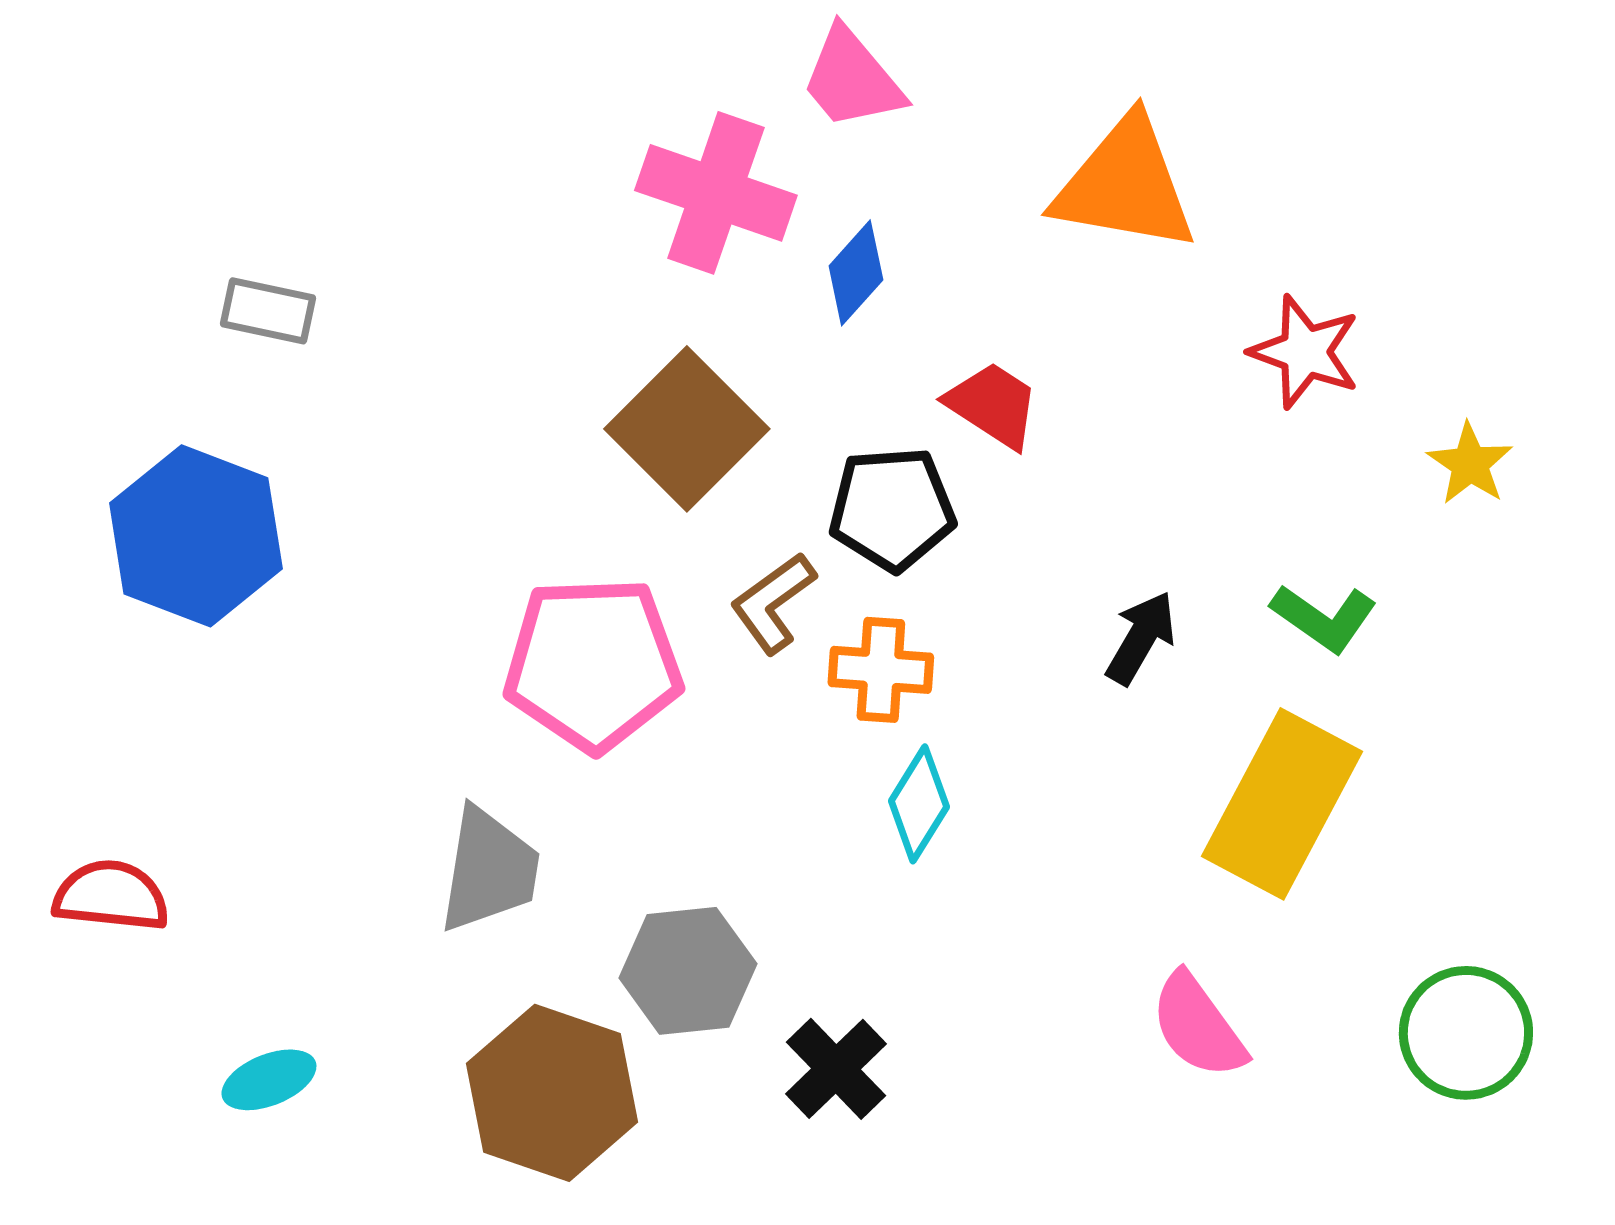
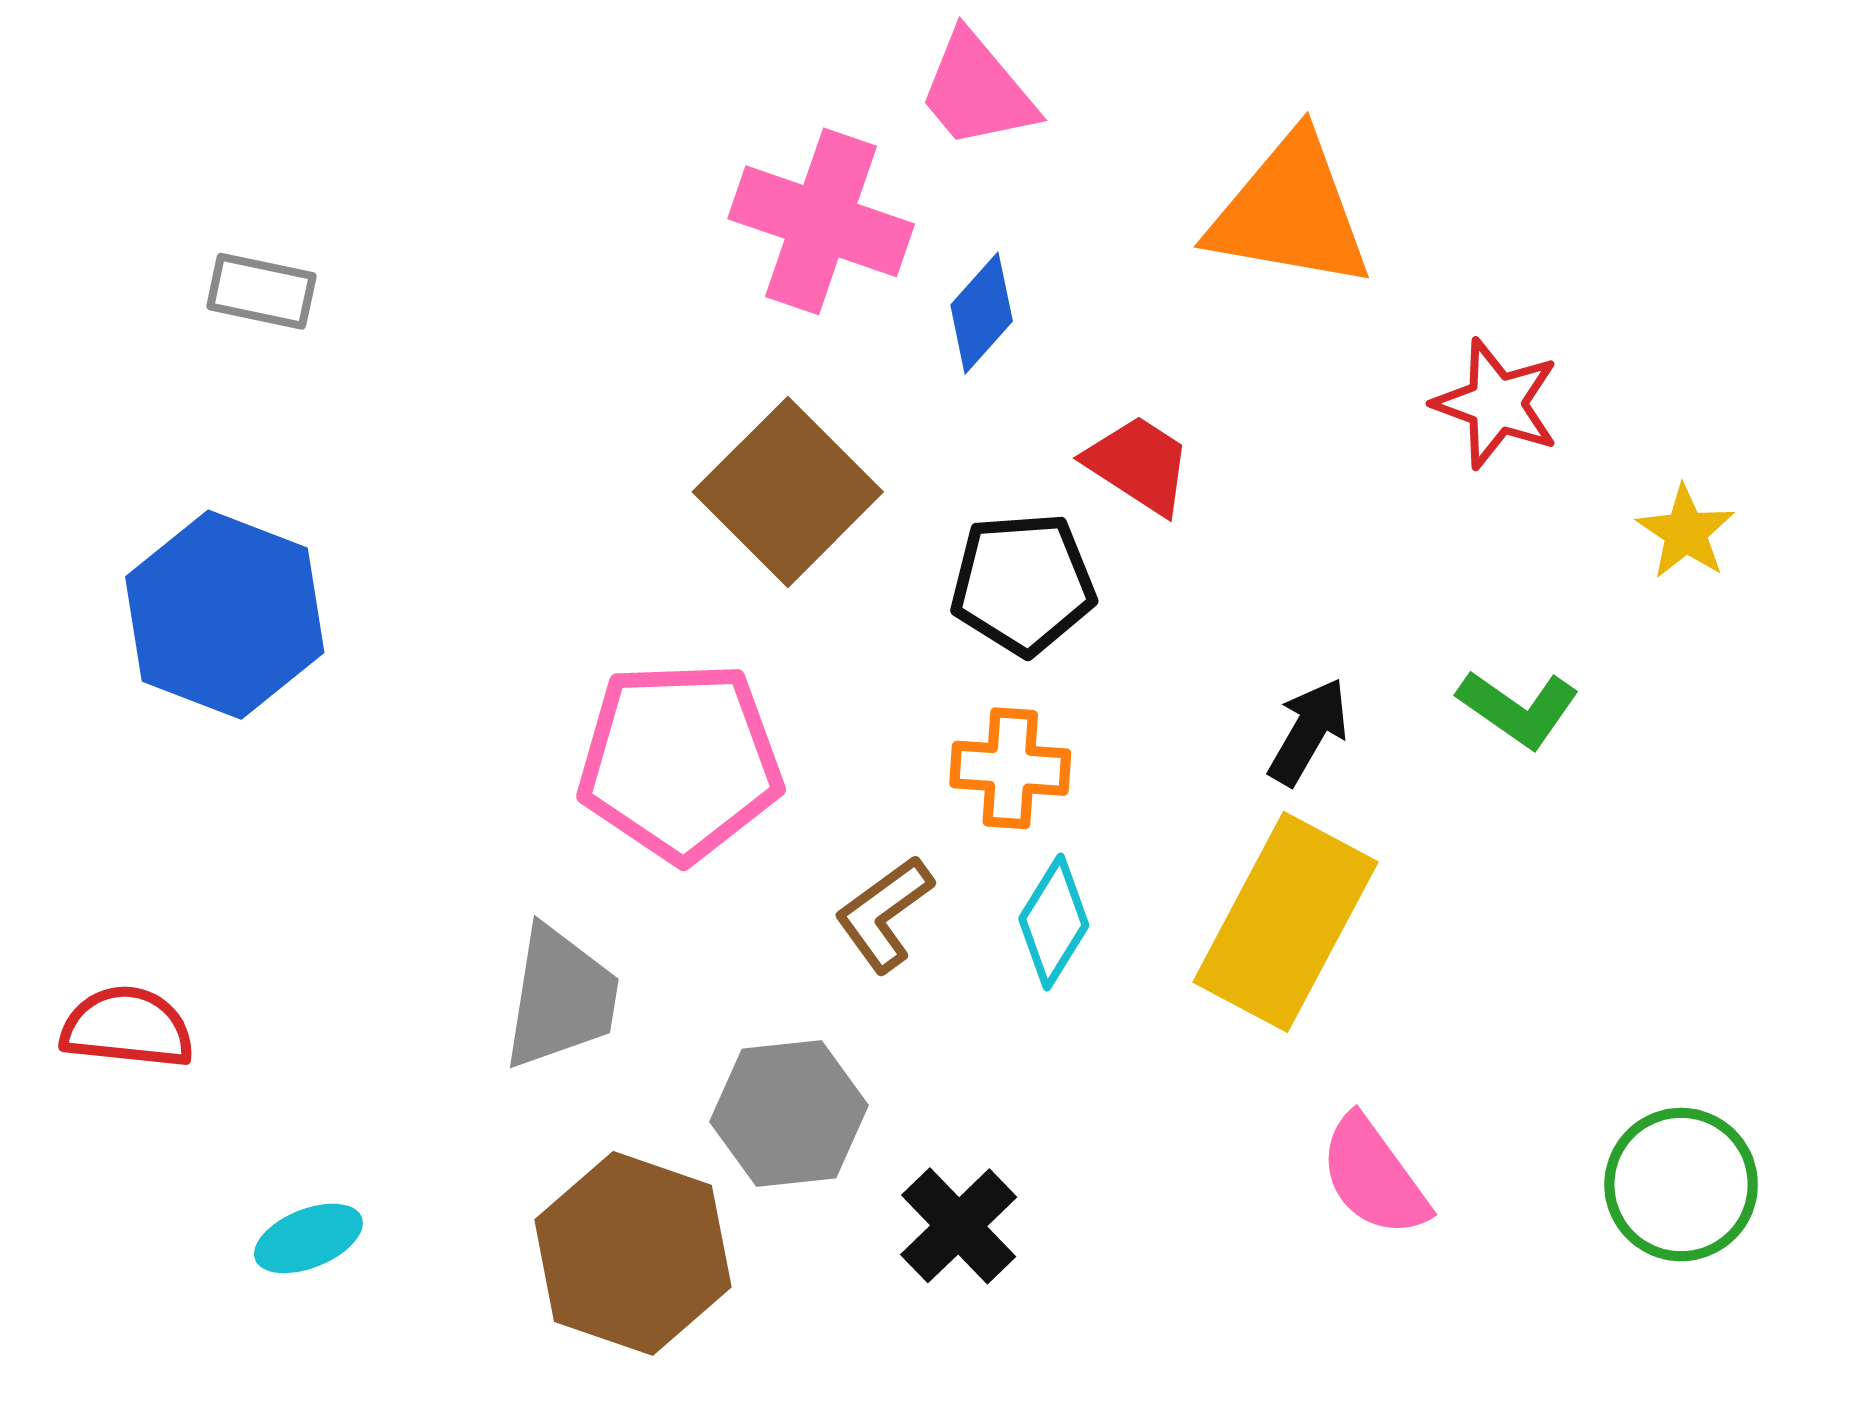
gray rectangle: (268, 311) -> (261, 291), moved
brown L-shape: (773, 603) -> (884, 914), moved
yellow rectangle: (1282, 804) -> (1285, 922), moved

